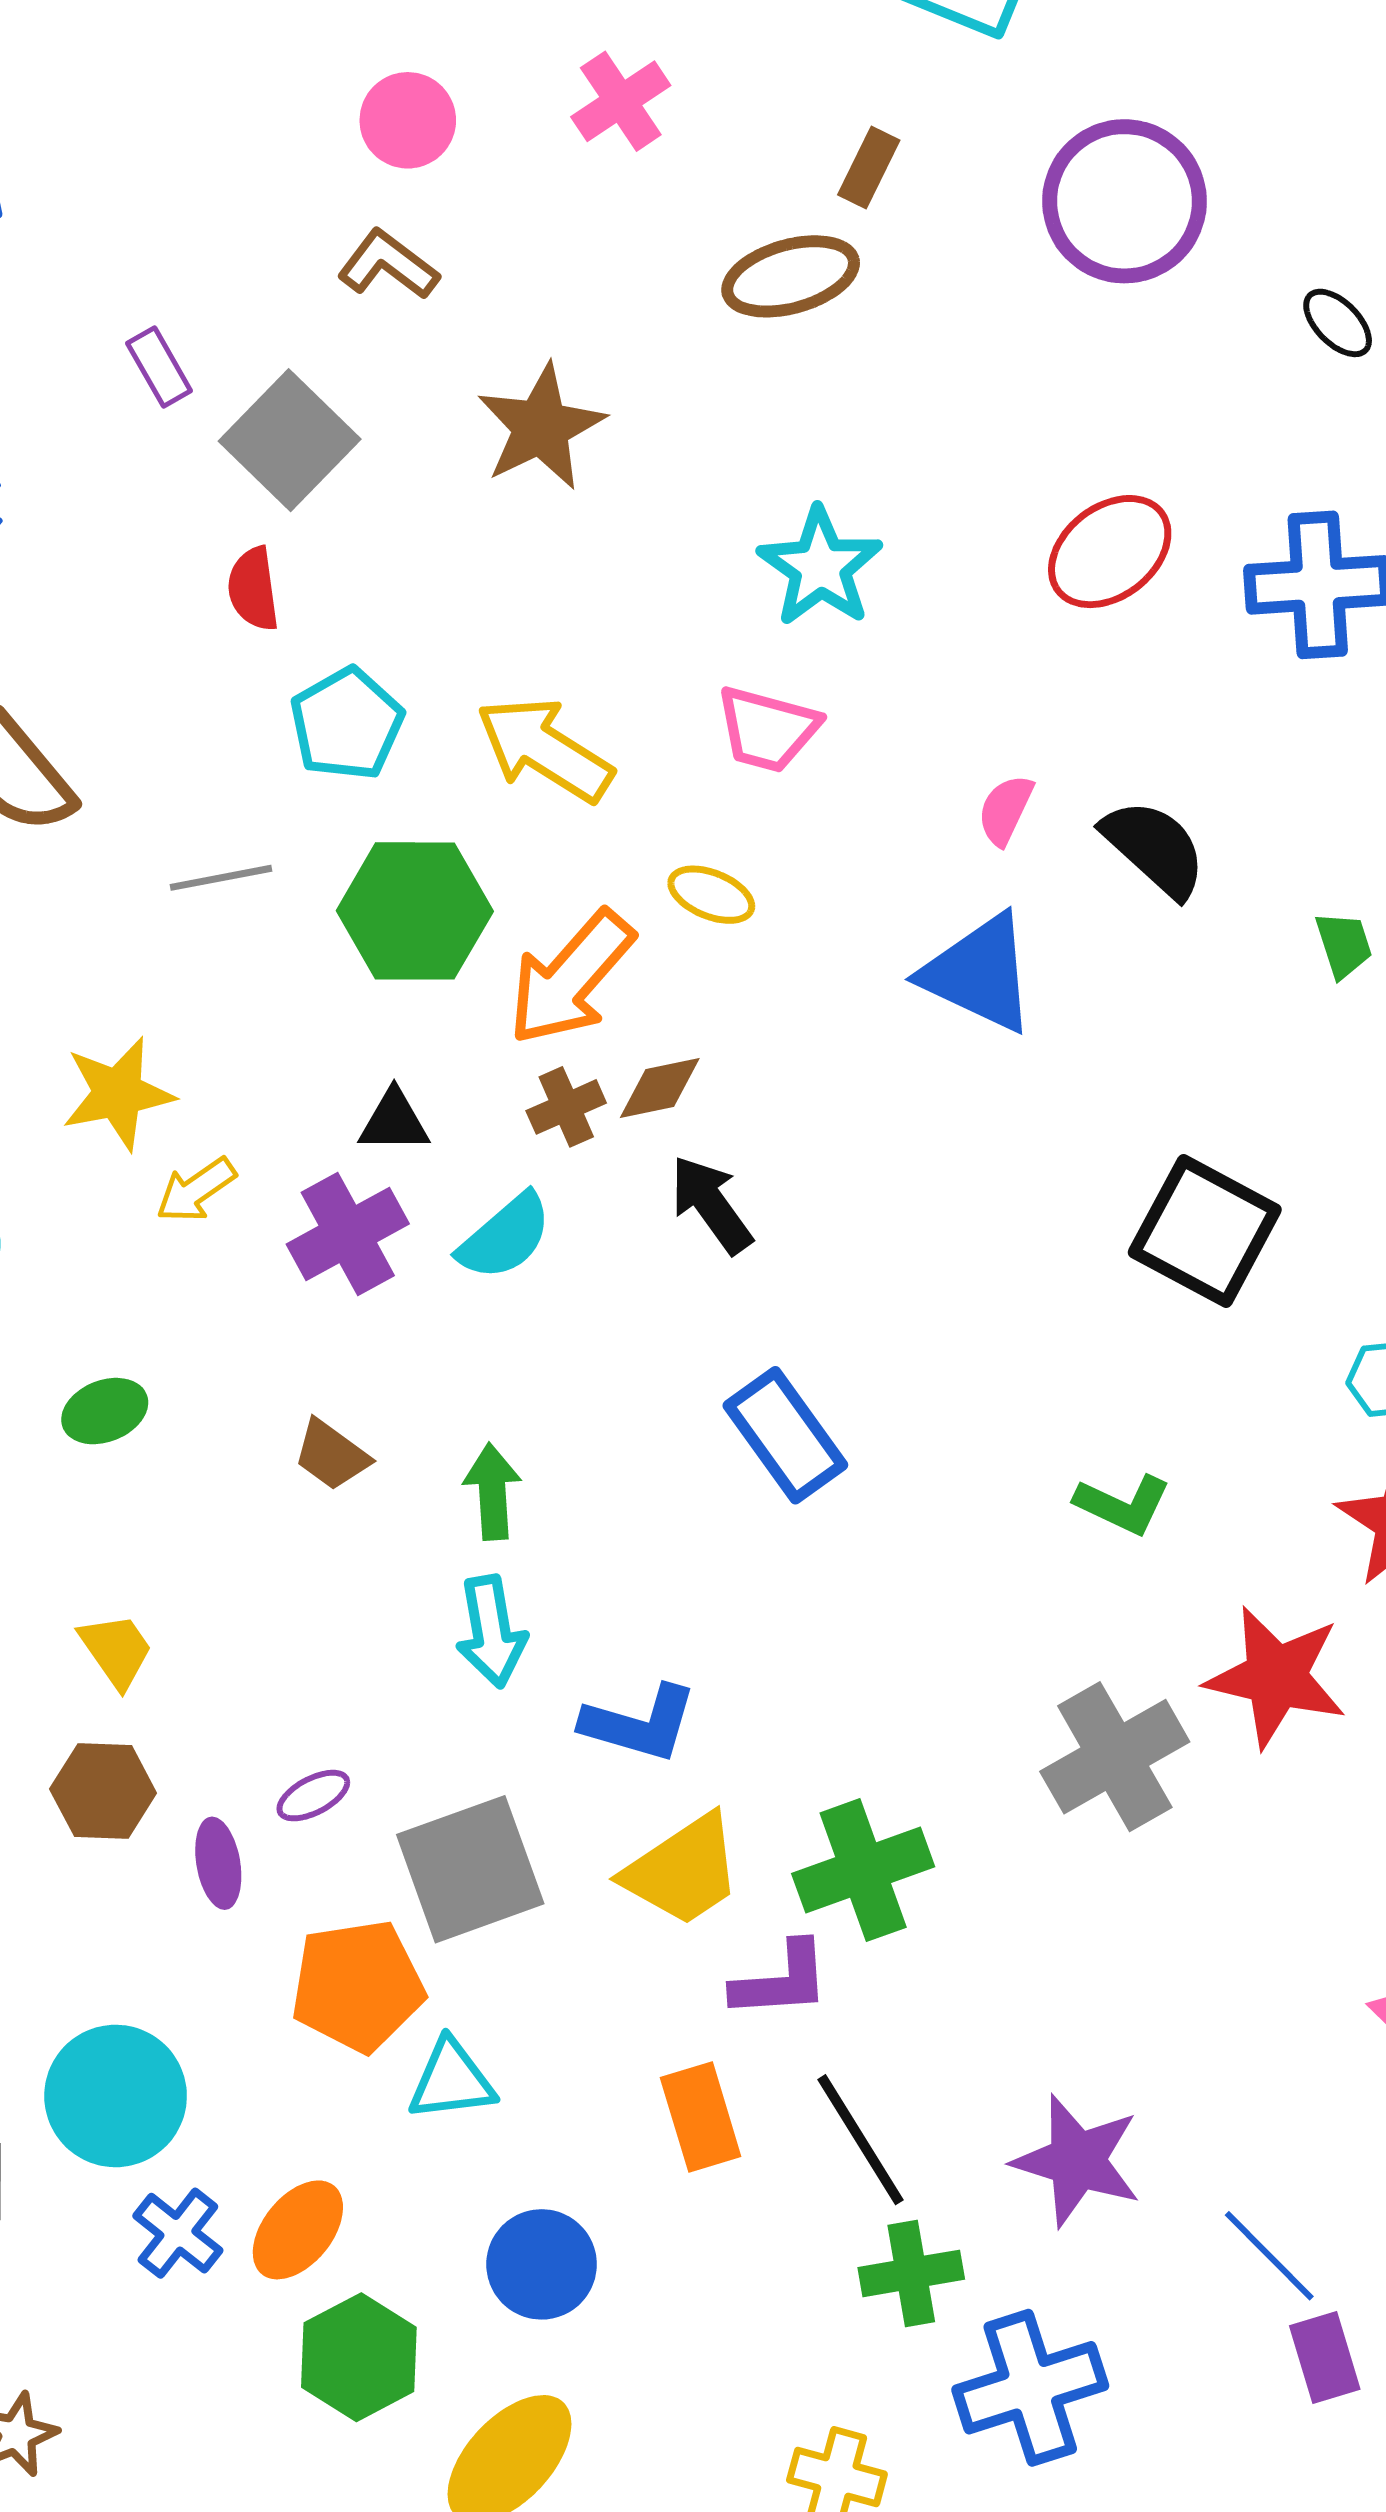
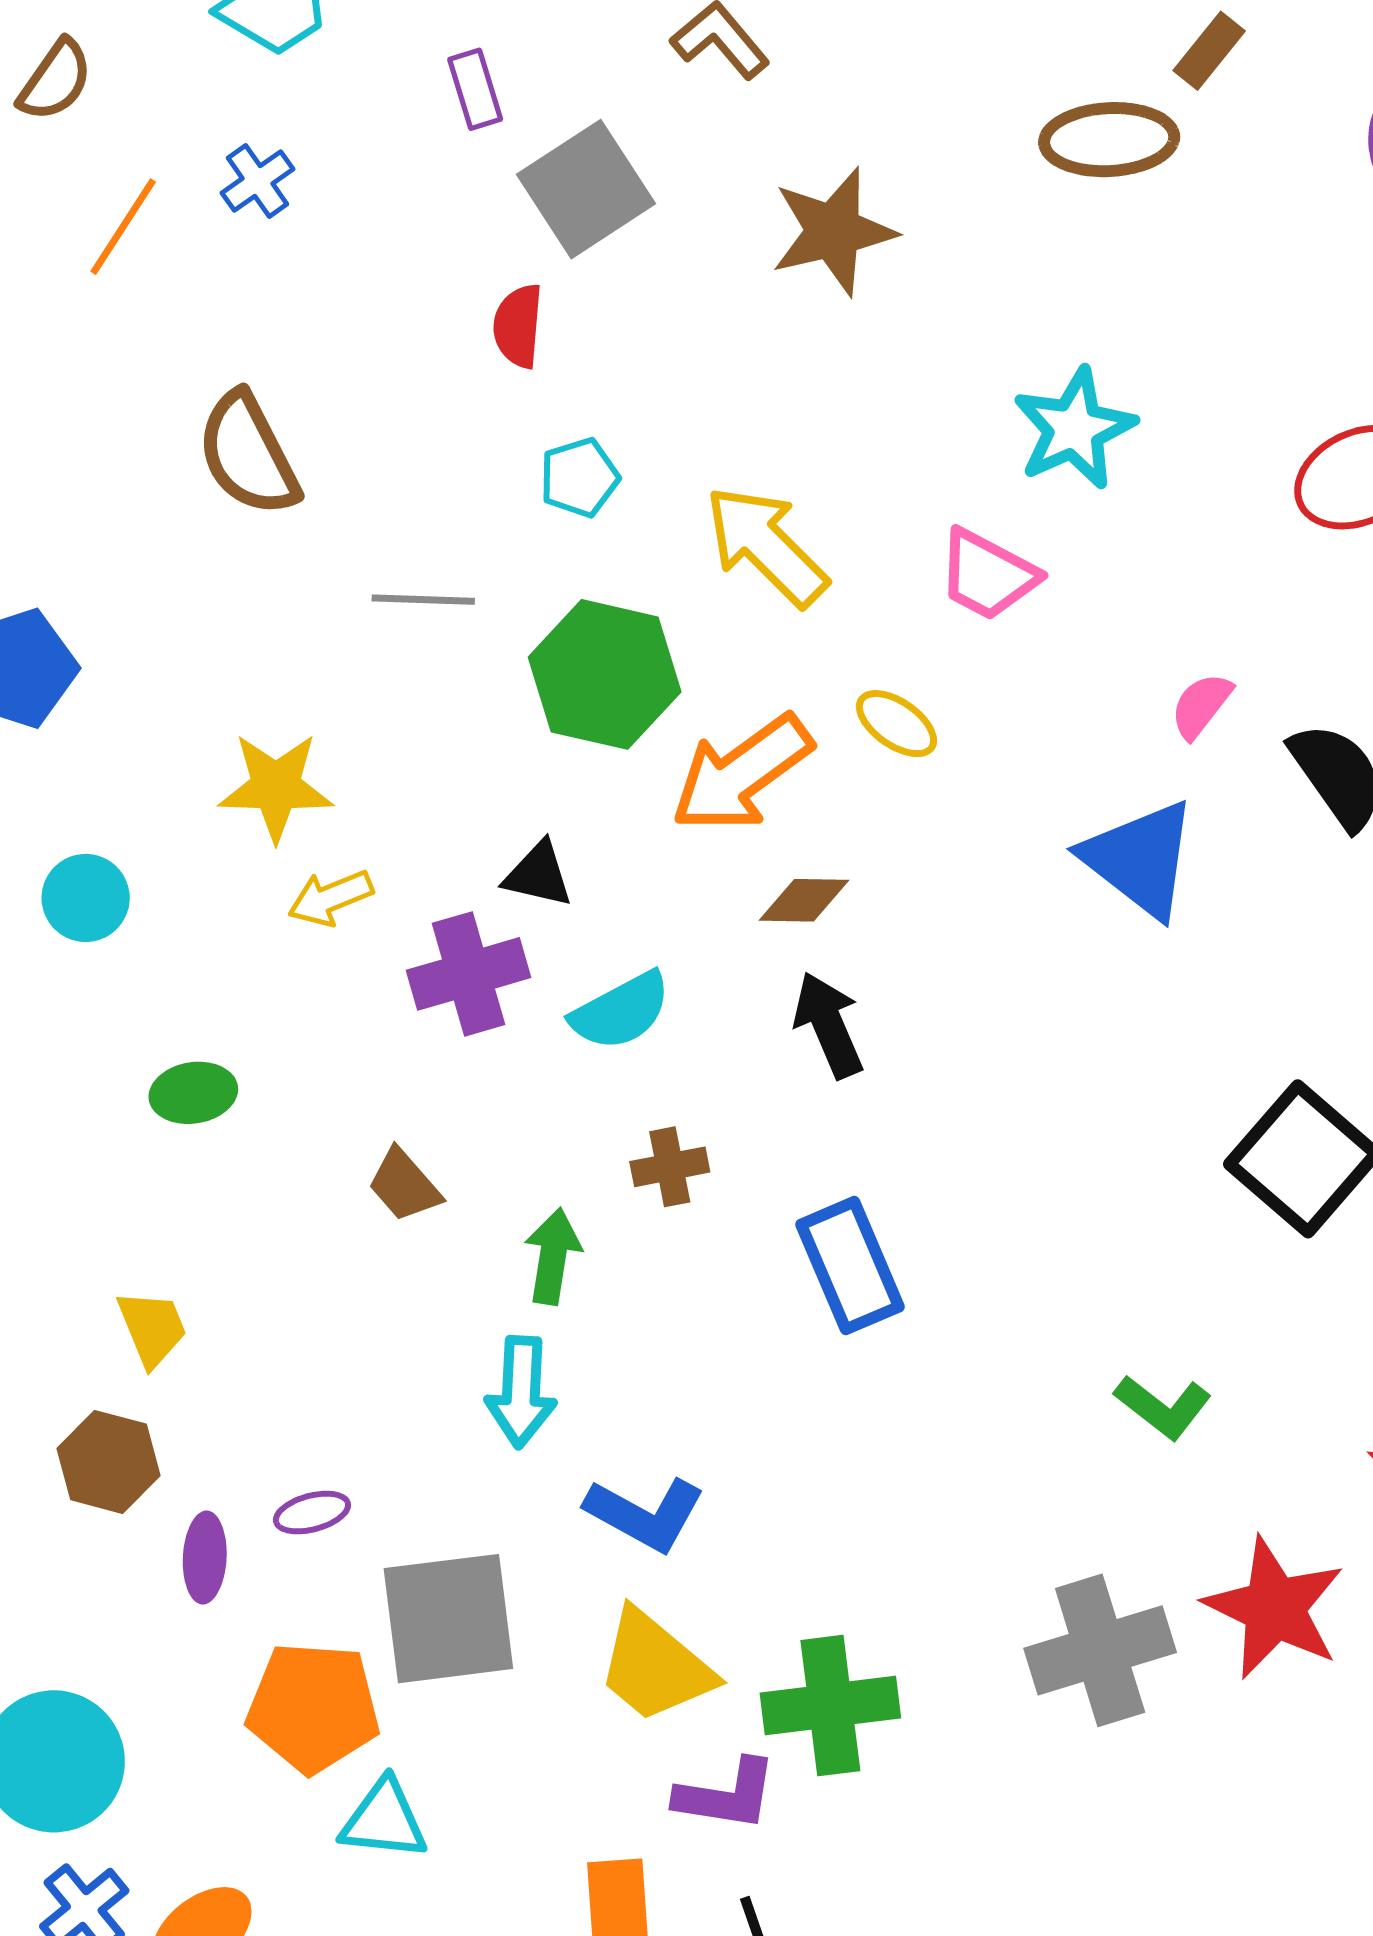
cyan pentagon: (347, 724) -> (579, 478), size x0.7
brown cross: (566, 1107) -> (670, 1167), moved
yellow trapezoid: (683, 1870) -> (655, 1666), turned 61

